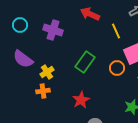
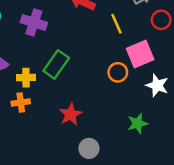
green rectangle: (85, 62) -> (56, 64), moved
yellow cross: (47, 72) -> (26, 78), turned 32

